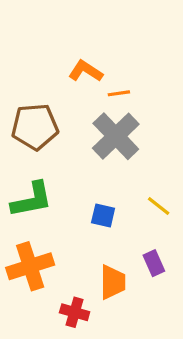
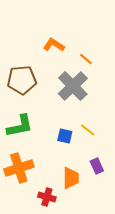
orange line: (119, 93) -> (86, 59), moved, turned 48
yellow line: (159, 206) -> (88, 130), moved

